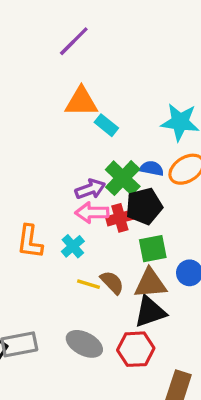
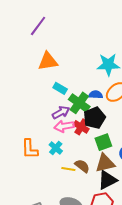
cyan rectangle: (106, 125) -> (60, 88), moved
red cross: (120, 218) -> (81, 127), turned -35

